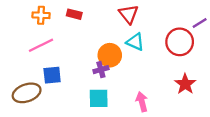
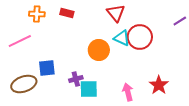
red circle: (180, 42) -> (140, 37), moved
pink line: (41, 45) -> (20, 41), moved
purple cross: (101, 70) -> (76, 79), moved
red star: (185, 84) -> (159, 85), moved

